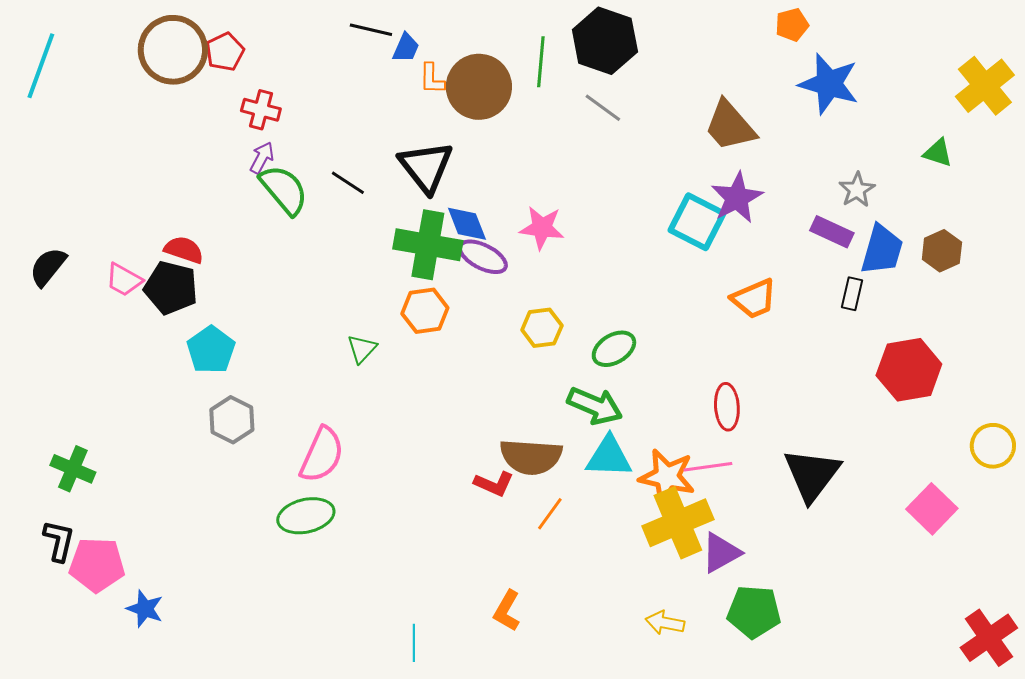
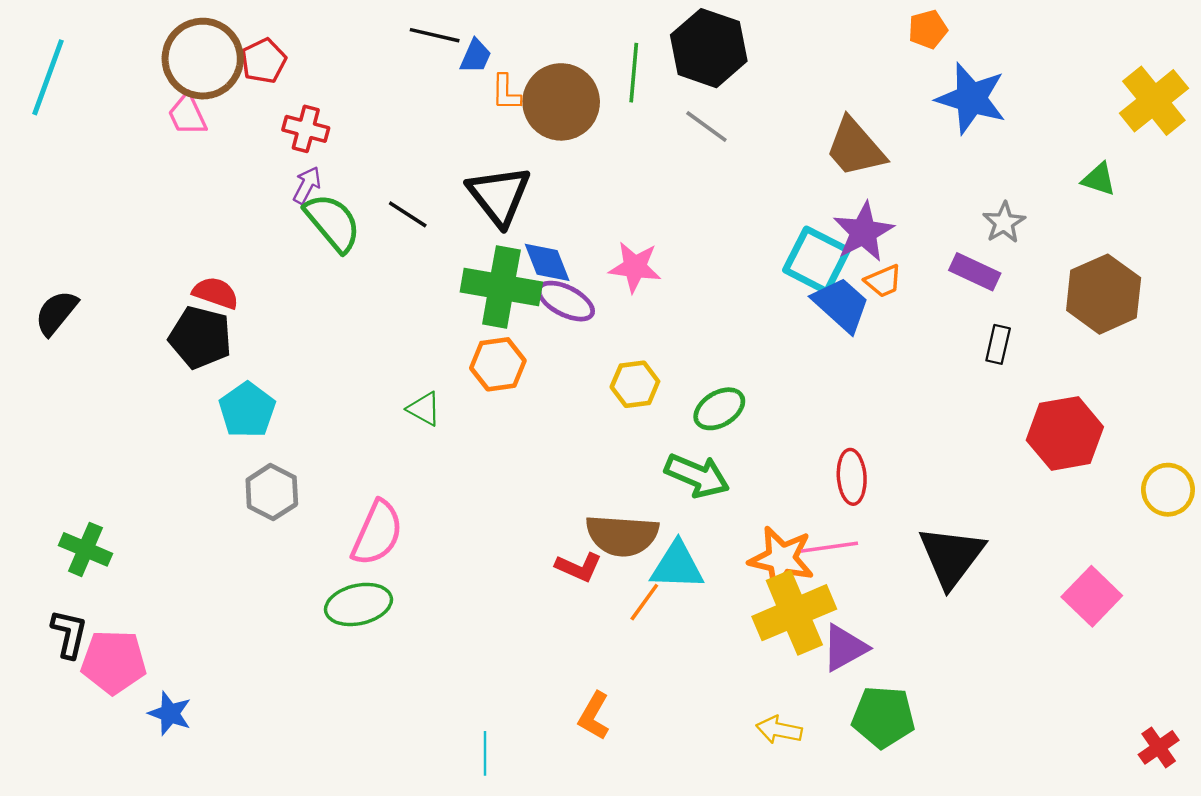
blue trapezoid: (882, 250) -> (841, 305), moved, turned -64
brown hexagon: (942, 251) -> (1104, 294), size x1.6
pink trapezoid: (124, 280) -> (187, 115), moved, turned 36
orange trapezoid: (754, 299) -> (883, 281), moved, size x0.7
green triangle: (362, 349) -> (424, 409), turned -44
yellow circle: (993, 446) -> (1168, 490), moved
cyan triangle: (609, 457) -> (677, 566), moved
red cross: (989, 638) -> (1159, 747), size x0.6

